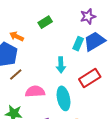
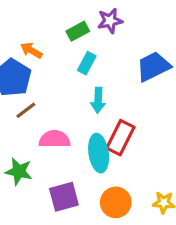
purple star: (88, 16) -> (110, 21), moved
cyan rectangle: (78, 44) -> (87, 63), moved
red rectangle: (90, 78) -> (120, 138), moved, turned -35

